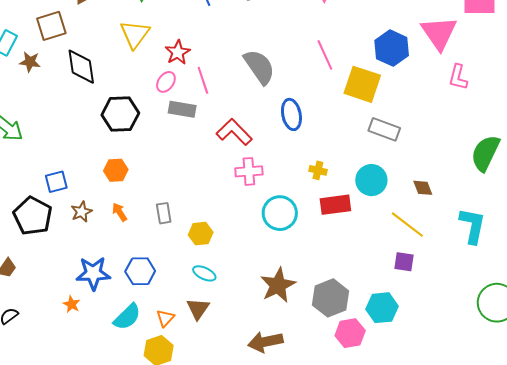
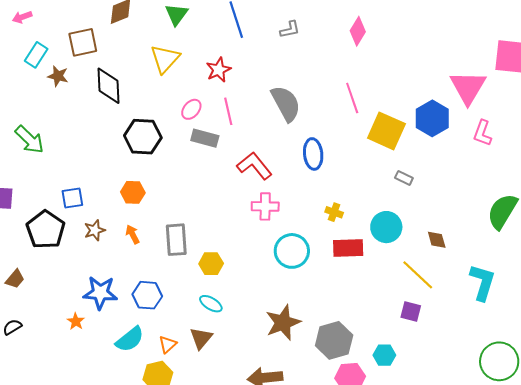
blue hexagon: (392, 48) -> (432, 118), moved
red star: (178, 52) -> (219, 70), moved
gray rectangle: (384, 129) -> (404, 178), size x0.6
gray rectangle: (164, 213) -> (176, 240), size x1.5
cyan hexagon: (382, 308) -> (384, 355), size x0.7

